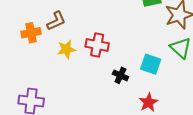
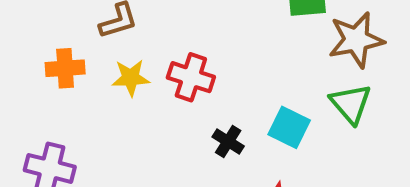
orange cross: (31, 33) -> (65, 68), moved

